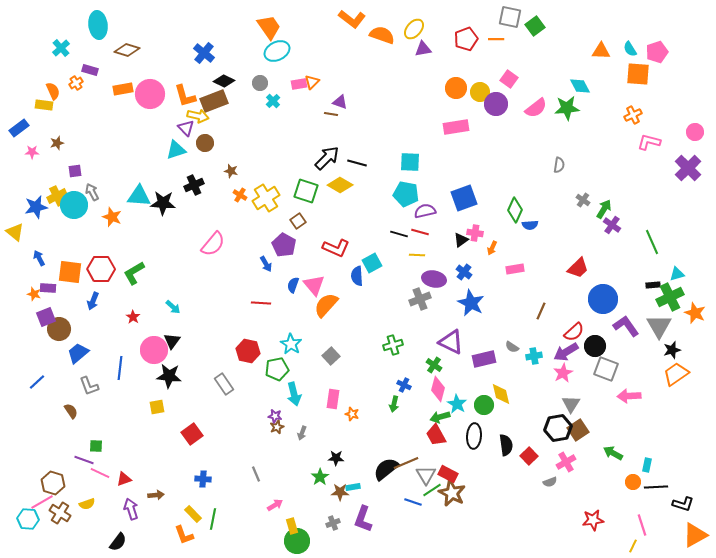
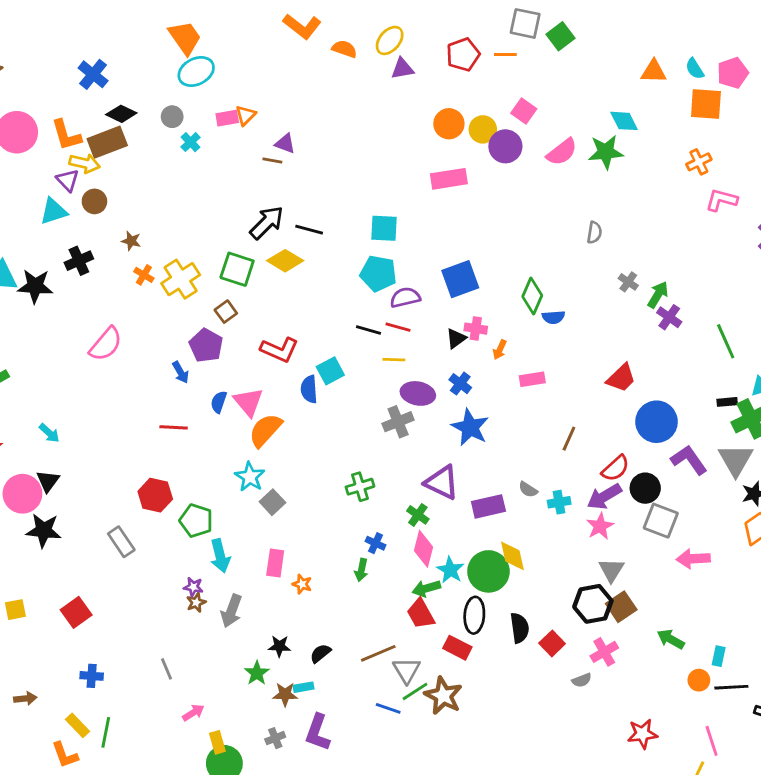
orange semicircle: (382, 35) -> (344, 49), size x0.7
cyan star: (291, 344) -> (250, 477), moved
green pentagon: (277, 369) -> (196, 521), turned 30
green circle: (484, 405) -> (488, 571), size x1.5
yellow square: (157, 407) -> (15, 610), moved
gray arrow: (302, 433) -> (231, 611), size x1.6
black semicircle: (386, 469) -> (320, 653), moved, size x0.6
red rectangle: (448, 474) -> (457, 648), moved

